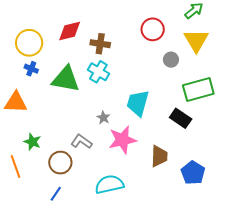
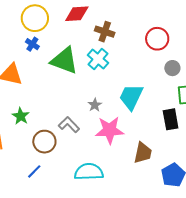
red circle: (153, 29) -> (157, 39), moved
gray circle: (171, 60) -> (172, 68), moved
black rectangle: (181, 118) -> (171, 119), turned 35

